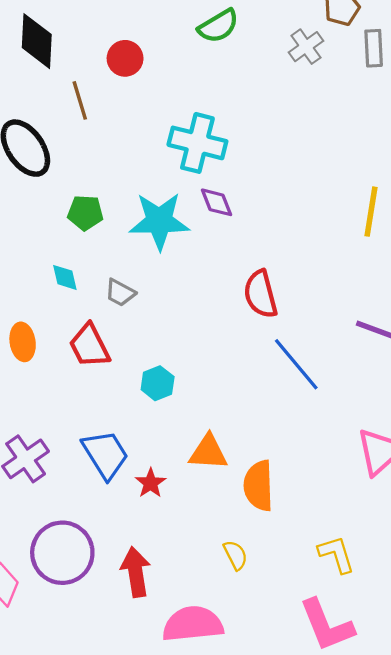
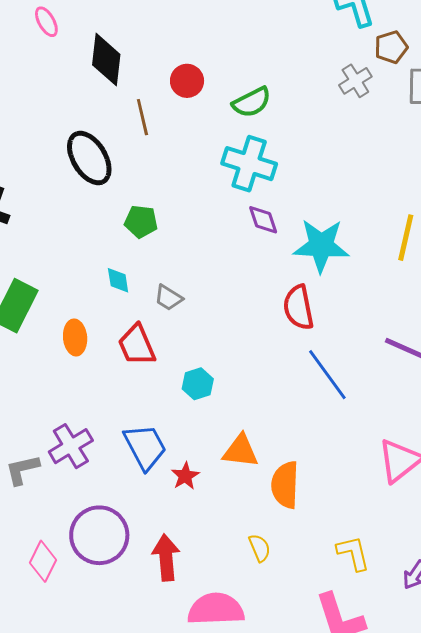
green semicircle: (218, 26) -> (252, 102), moved
cyan star: (159, 221) -> (321, 246), moved

